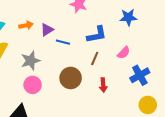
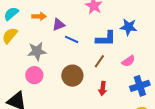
blue star: (128, 17) -> (129, 27), moved

